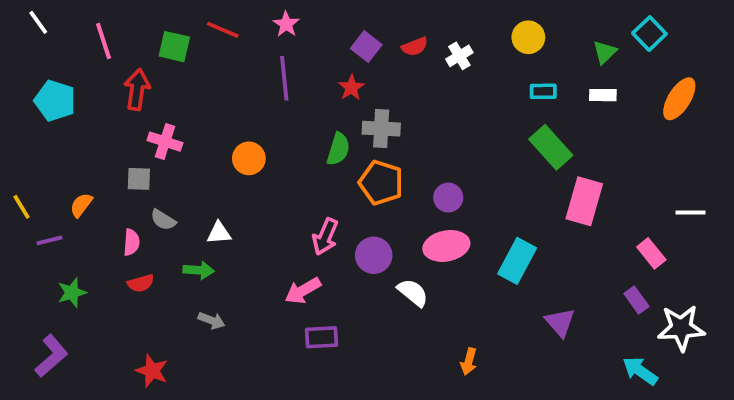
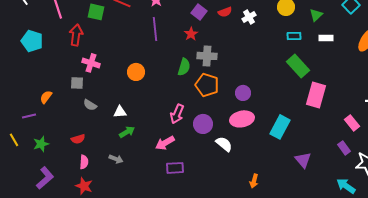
green triangle: (605, 52) -> (316, 15), moved
yellow line: (22, 207) -> (14, 140), moved
pink semicircle: (131, 242) -> (84, 162), moved
green arrow: (199, 270) -> (127, 132), moved, turned -35
purple L-shape: (51, 356) -> (45, 178), moved

